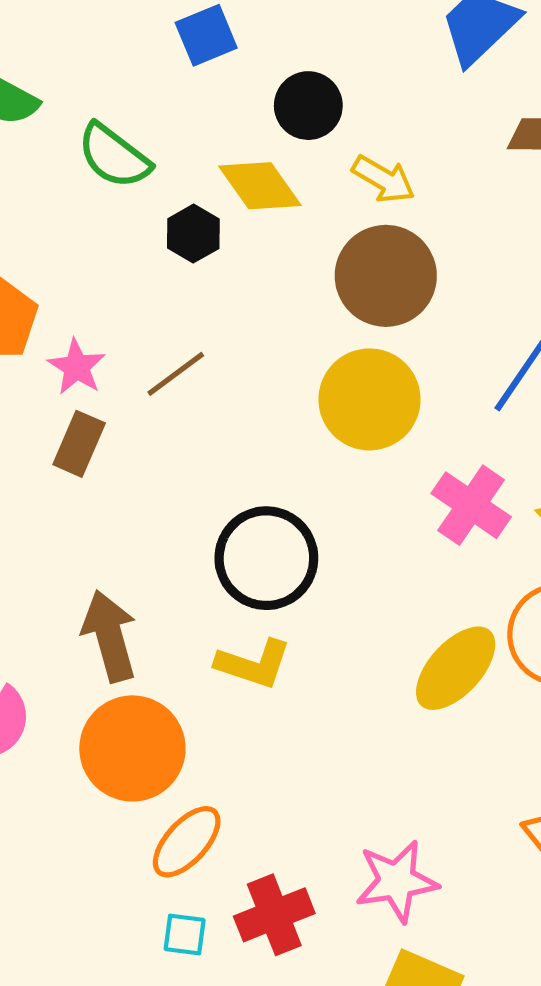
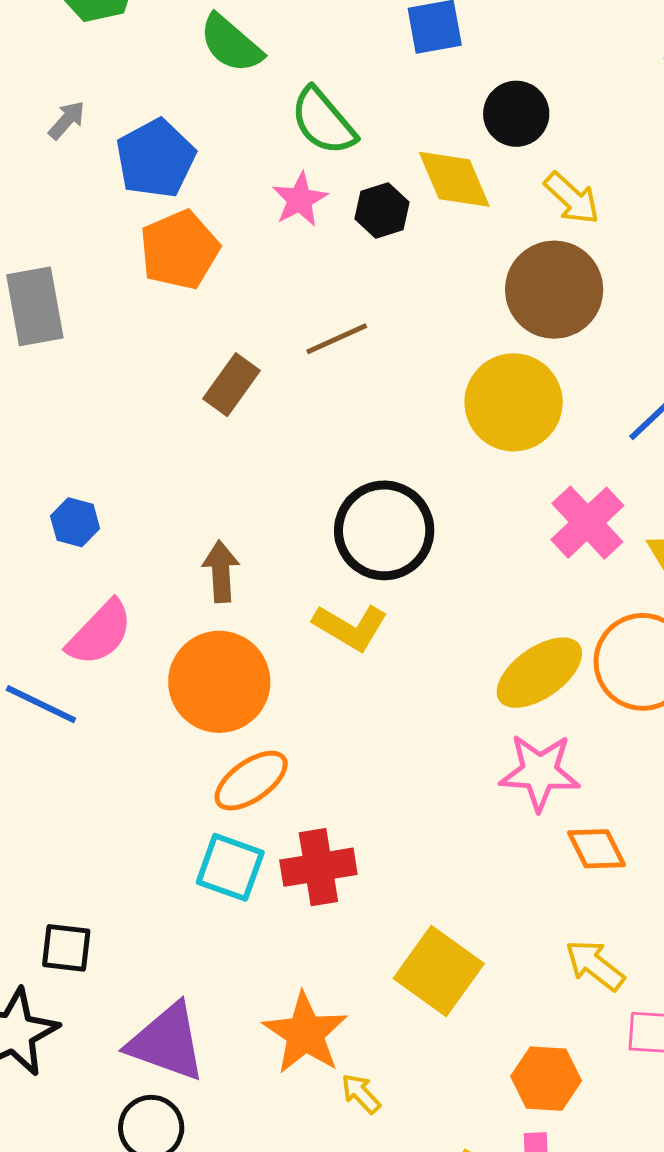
pink star: (77, 367) -> (300, 199), moved
brown arrow: (110, 636) -> (221, 572), size x0.7
pink star: (397, 881) -> (540, 772), moved
cyan square: (185, 934) -> (230, 867), size x1.5

